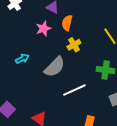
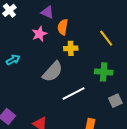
yellow cross: (74, 45) -> (71, 48), turned 32
cyan arrow: (22, 59) -> (13, 60), moved

